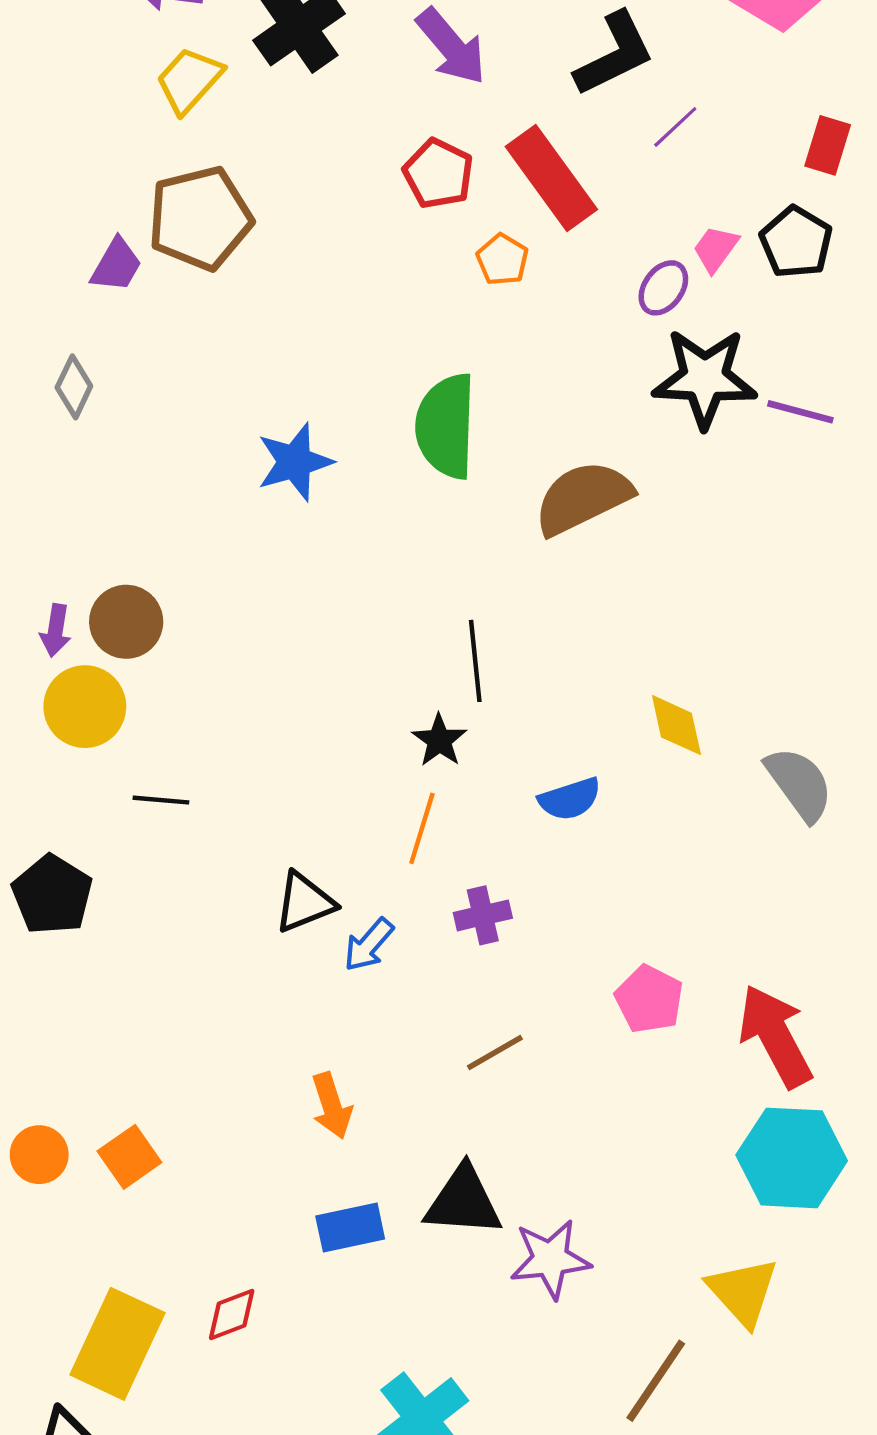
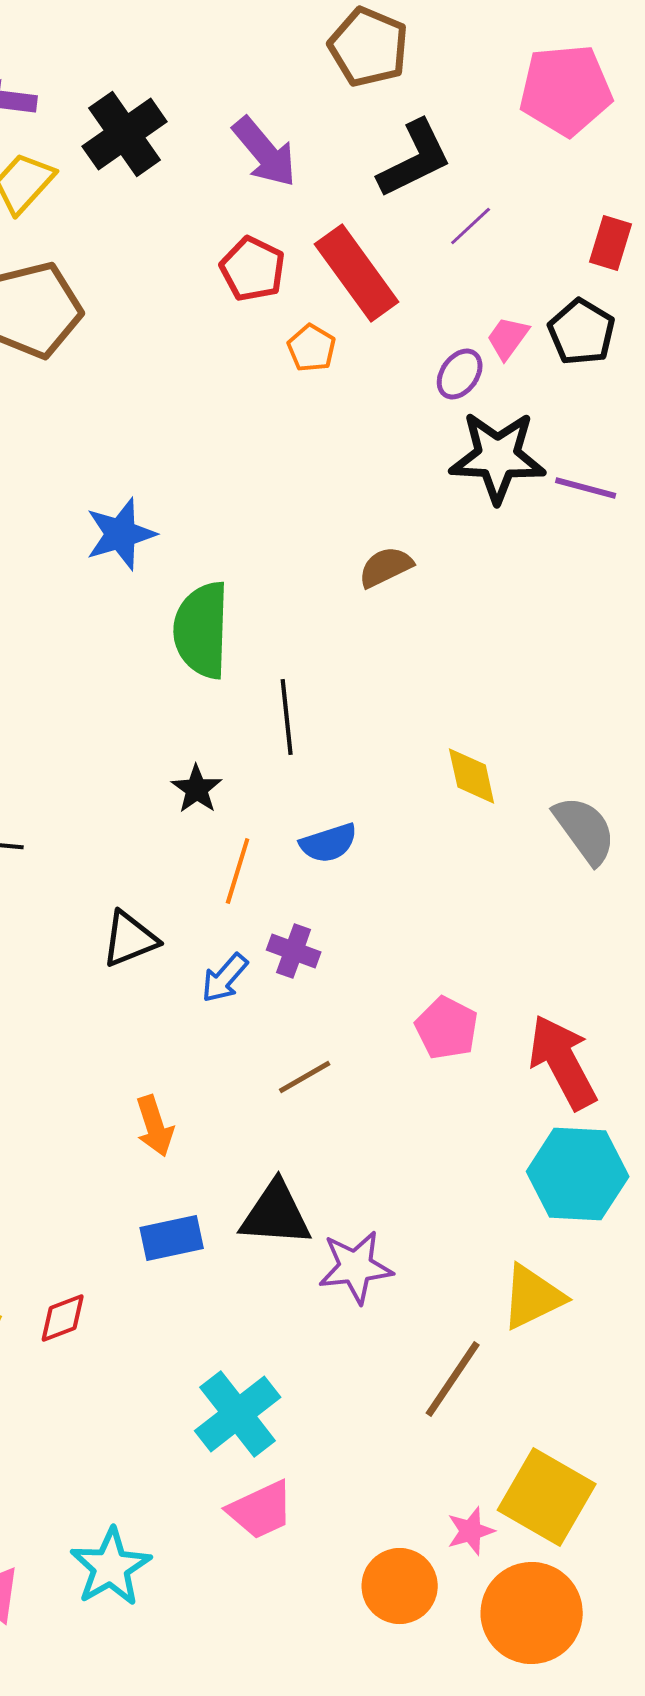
green semicircle: (446, 426) -> (202, 630), moved
brown semicircle: (583, 498) -> (386, 567), size x0.6
black star: (439, 740) -> (197, 789), moved
blue semicircle: (570, 799) -> (329, 843), moved
purple cross: (483, 915) -> (294, 951), turned 33
blue arrow: (369, 945) -> (225, 978), moved
yellow triangle: (743, 1292) -> (533, 1297), turned 46

